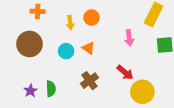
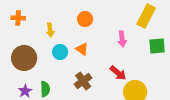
orange cross: (38, 11) -> (18, 18), moved
yellow arrow: (70, 23) -> (50, 30), moved
brown circle: (29, 44) -> (24, 58), moved

